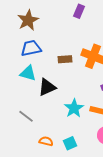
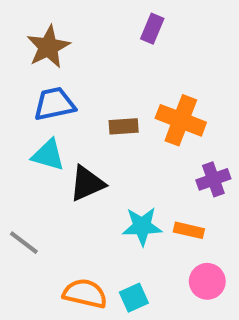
cyan star: (74, 108) -> (142, 226), turned 30
gray line: (26, 116) -> (24, 243), moved
orange semicircle: (46, 141) -> (85, 294), size x1.5

